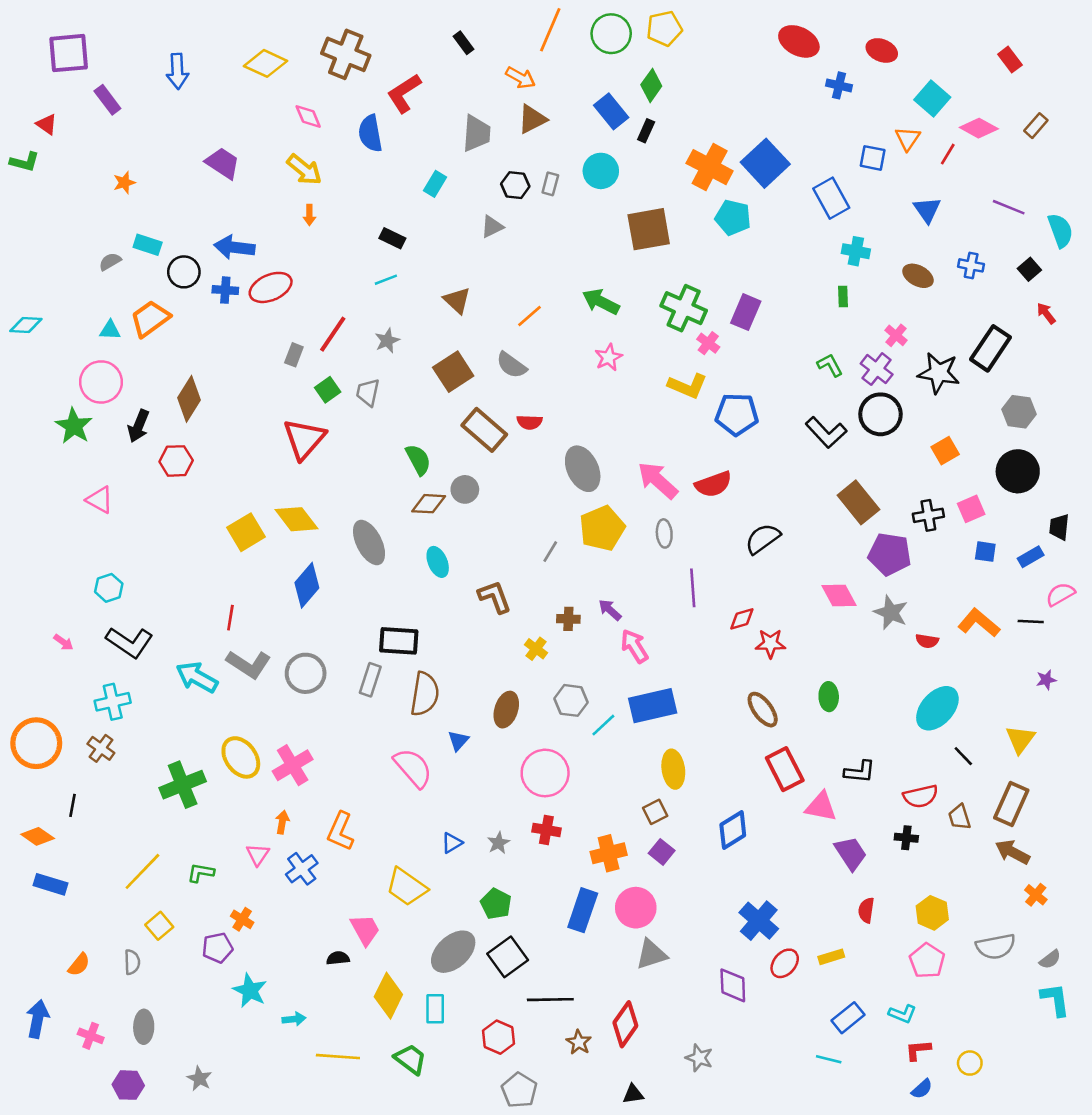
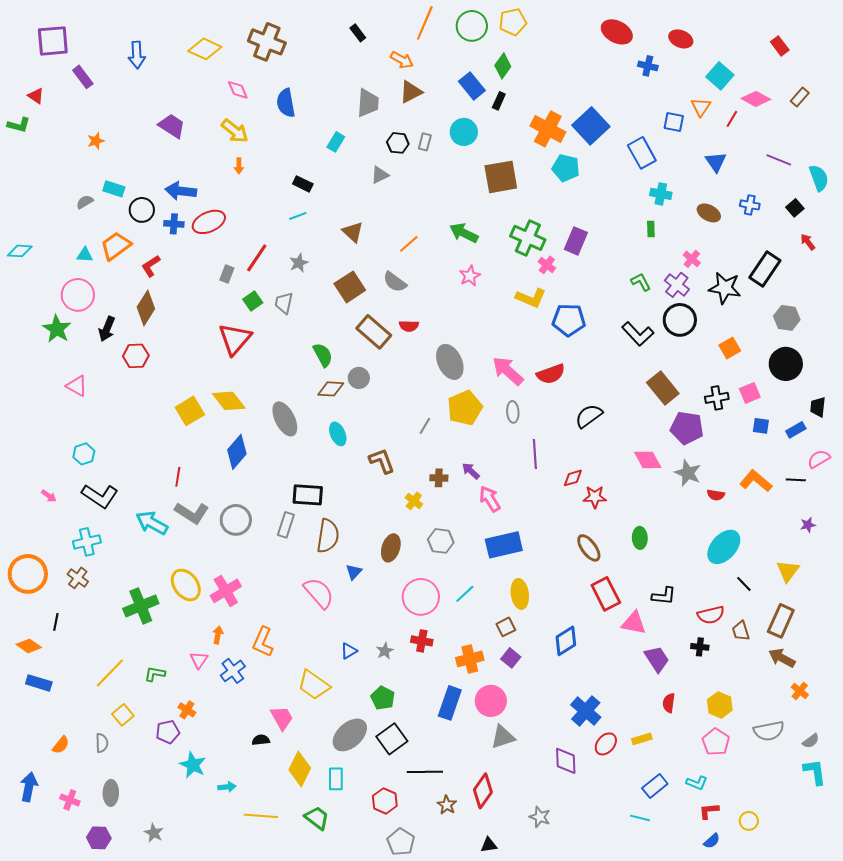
red L-shape: (404, 93) -> (151, 266), moved, size x0.7
cyan line: (603, 725) -> (465, 594), moved

